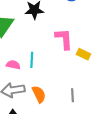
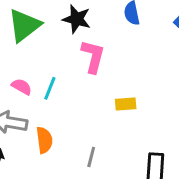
pink L-shape: (64, 39) -> (93, 56), moved
yellow rectangle: (83, 54) -> (126, 104), turned -48

